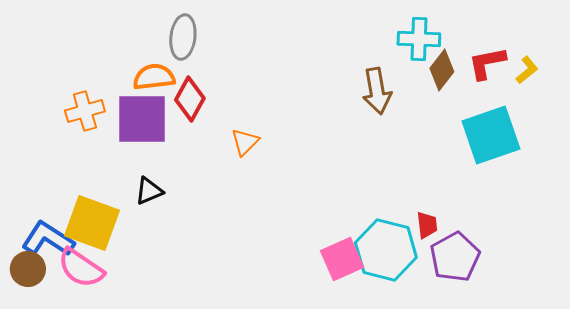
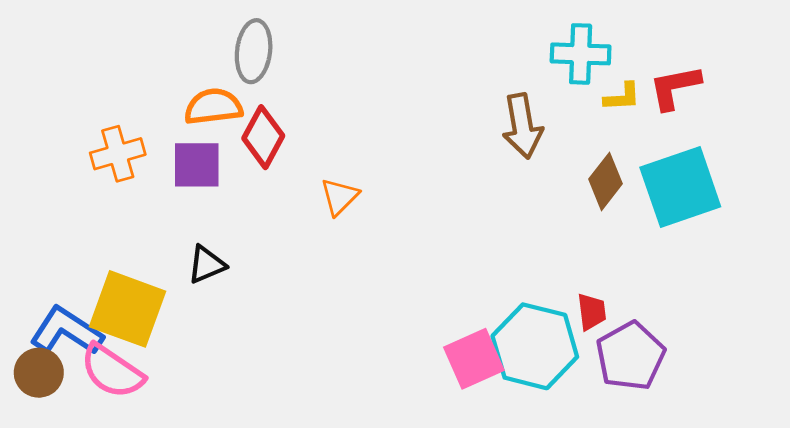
brown diamond: (442, 70) -> (606, 181), moved
yellow L-shape: (527, 70) -> (622, 97), moved, turned 36
purple square: (142, 119) -> (197, 165), size x0.7

